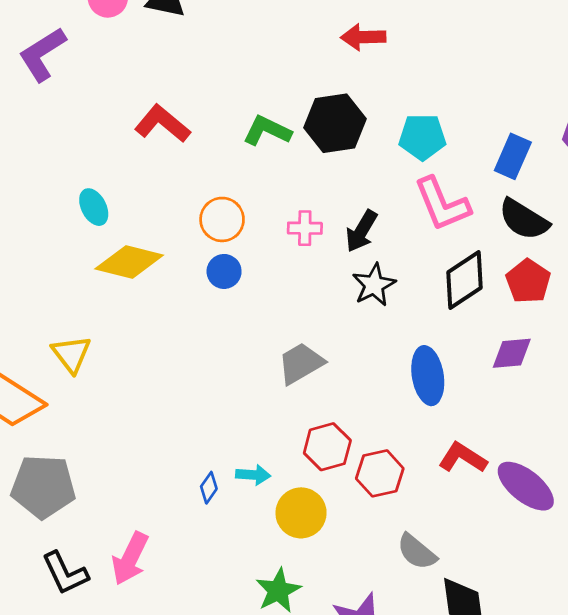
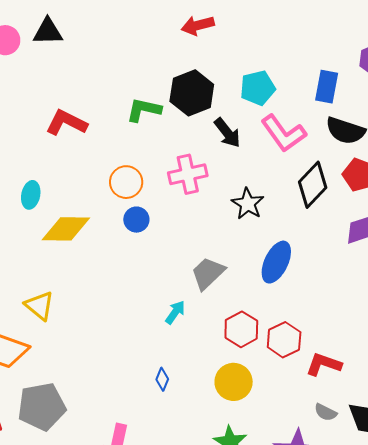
cyan ellipse: (94, 207) -> (31, 195), turned 52
pink cross: (305, 228) -> (188, 174), size x1.5
black arrow: (361, 231) -> (227, 133), moved, turned -56
blue ellipse: (428, 376) -> (276, 262), moved, turned 48
red L-shape: (463, 458) -> (324, 364), moved
cyan arrow: (253, 475) -> (175, 312), moved, turned -45
gray semicircle: (417, 552) -> (326, 412), moved, size x0.7

